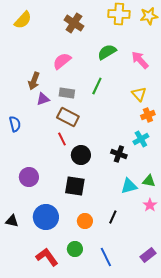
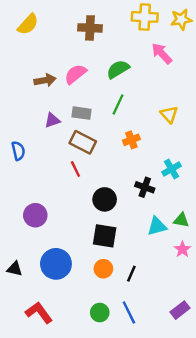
brown cross: (74, 23) -> (90, 28), turned -30
green semicircle: (107, 52) -> (118, 69), moved
pink arrow: (140, 60) -> (162, 53), moved
brown arrow: (34, 81) -> (45, 80), moved, turned -120
orange cross: (148, 115) -> (131, 140), moved
black circle: (81, 155) -> (105, 199), moved
black square: (75, 186) -> (105, 236), moved
black line: (113, 217) -> (131, 274), moved
green circle: (75, 249) -> (100, 313), moved
red L-shape: (47, 257) -> (39, 313), moved

